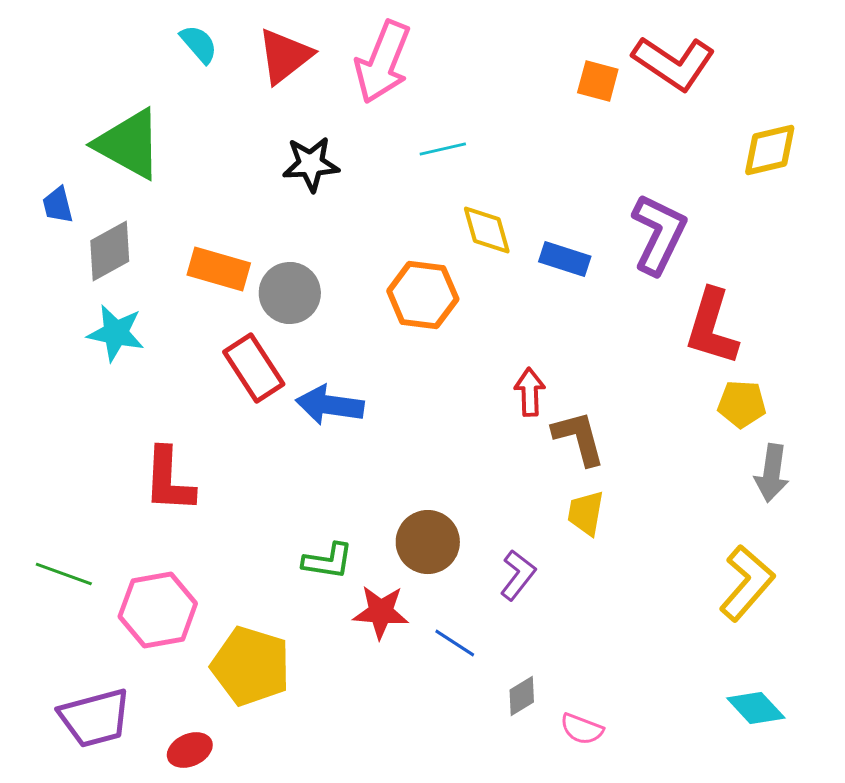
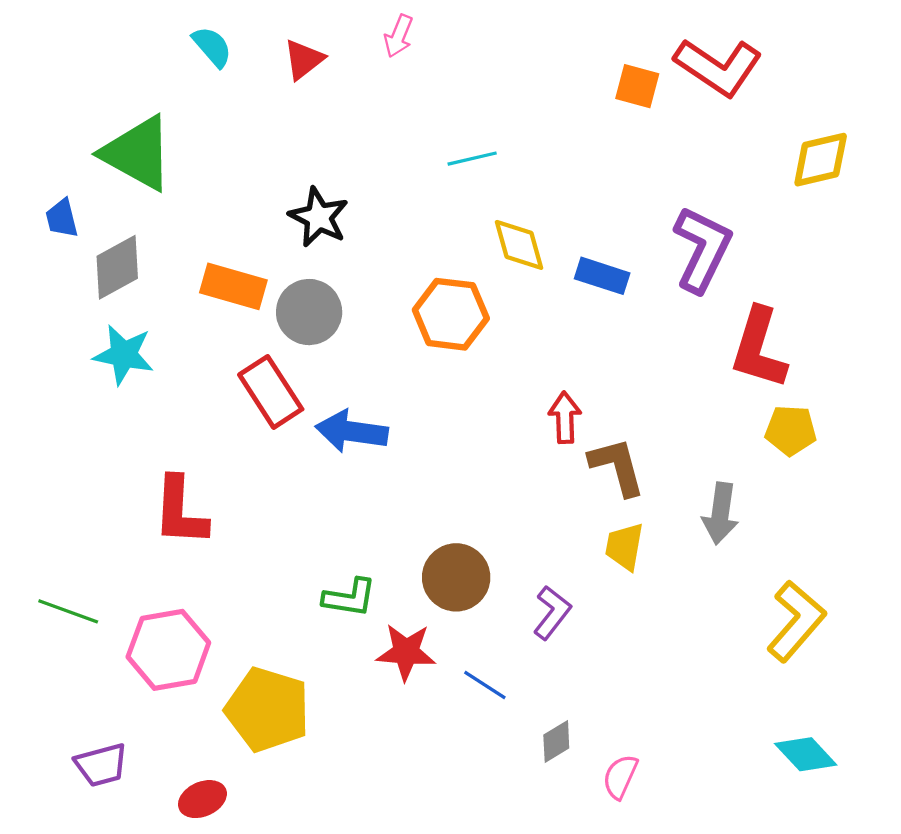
red triangle: (285, 56) -> (304, 59), size x0.7
pink arrow: (383, 62) -> (399, 36), moved, size x0.5
black star: (311, 164) -> (319, 217), moved, turned 30
gray arrow: (772, 473) -> (720, 513), moved
purple trapezoid: (95, 718) -> (101, 765), size x0.7
pink semicircle: (582, 729) -> (620, 777), turned 93

